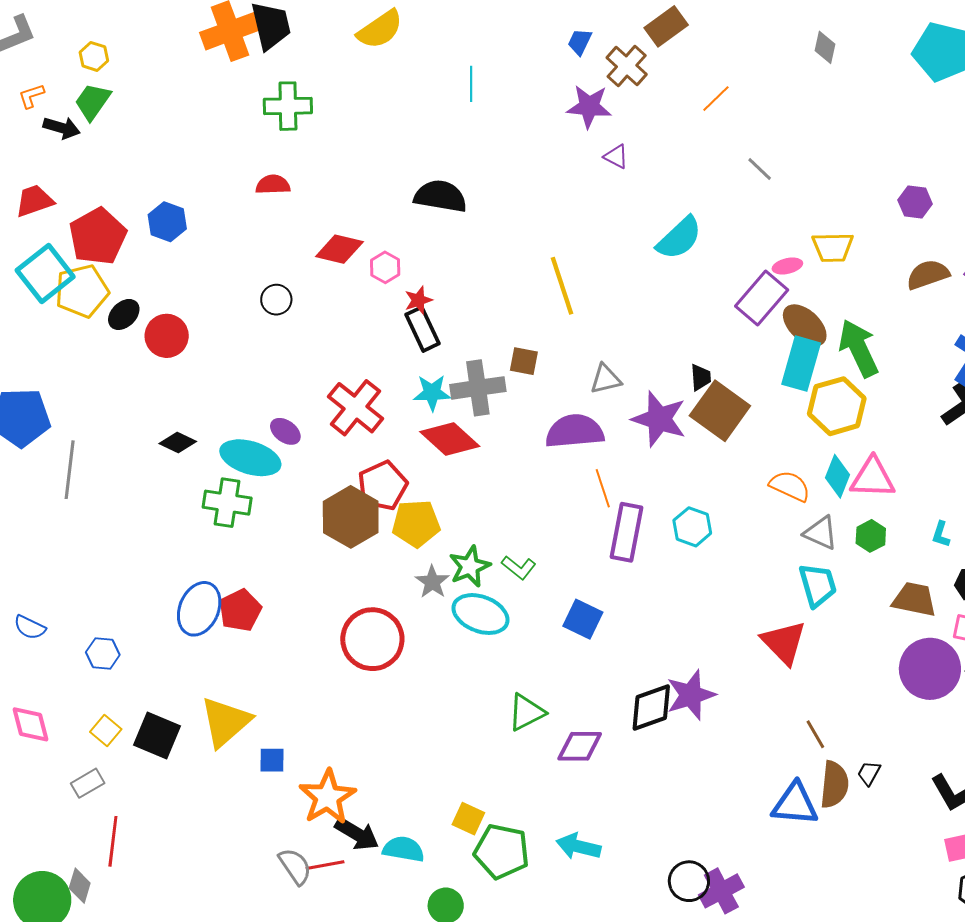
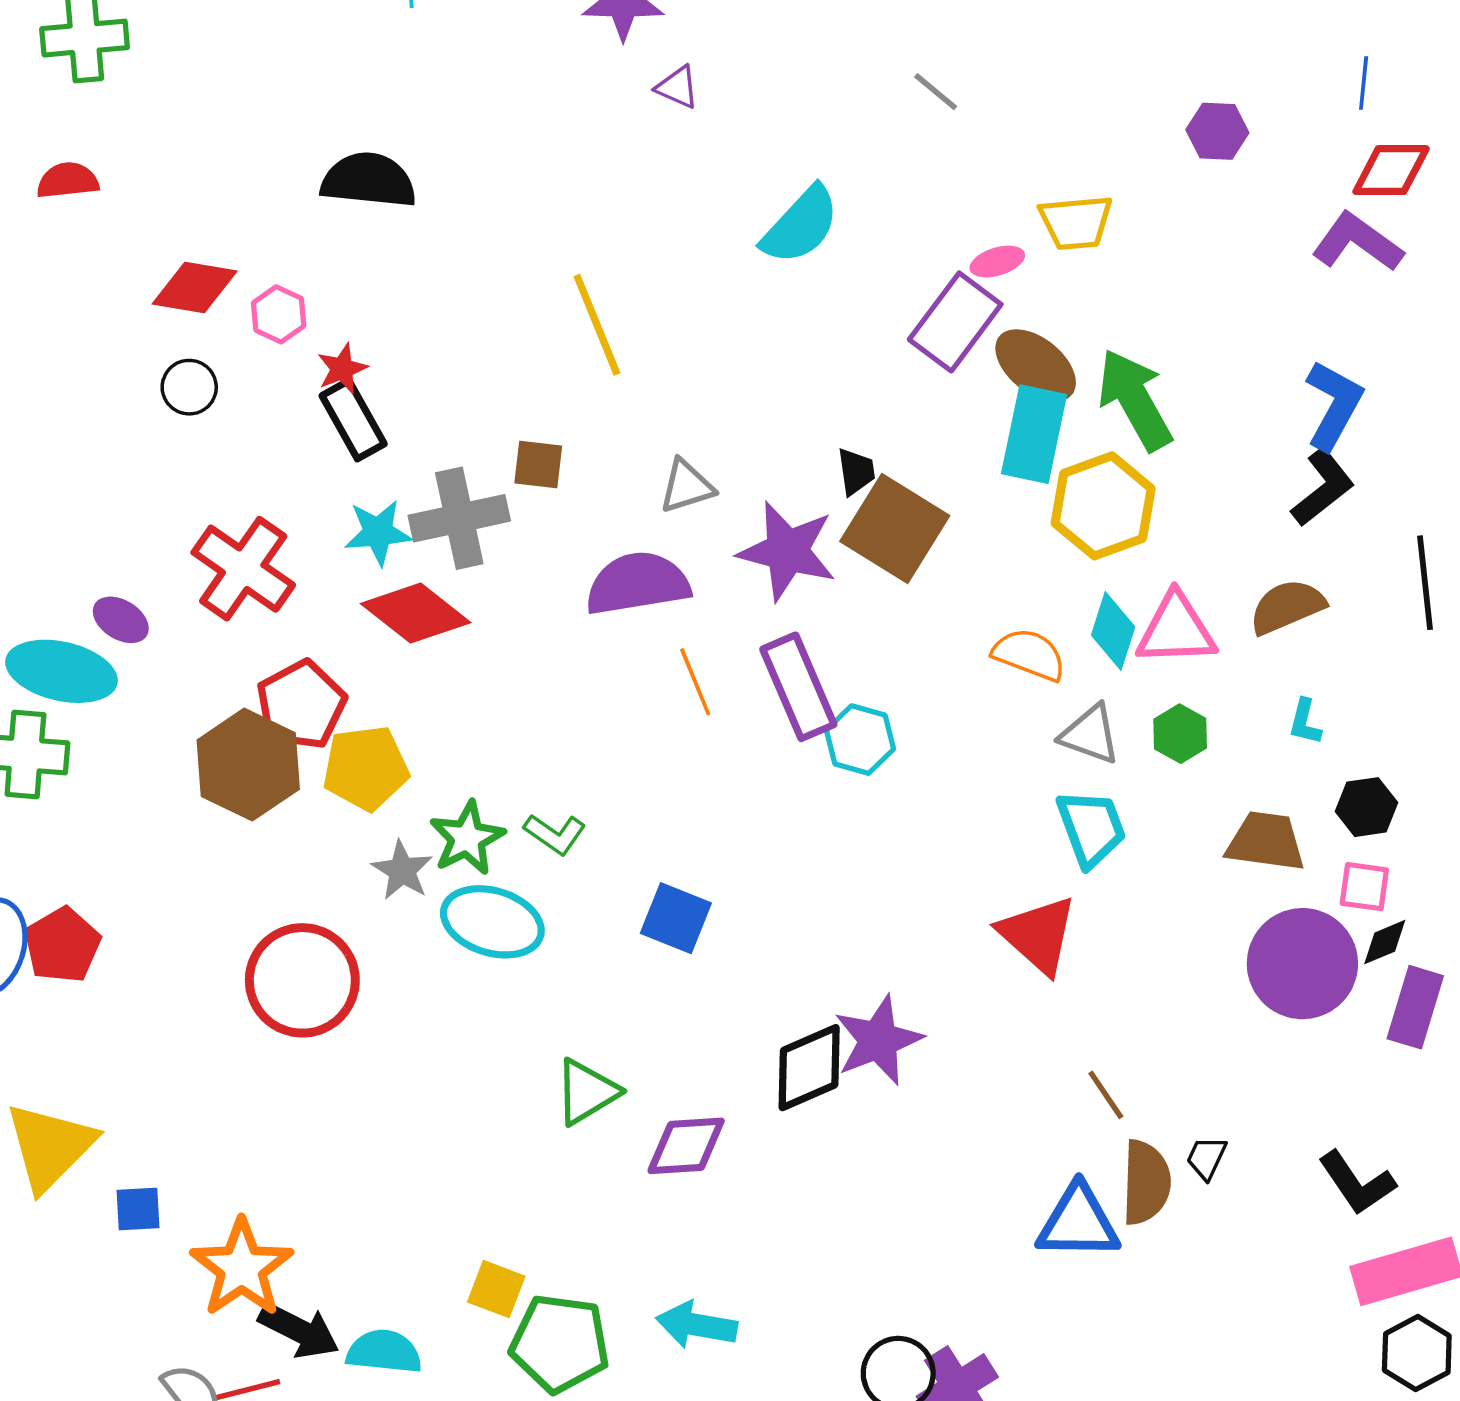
brown semicircle: (928, 275) -> (1287, 607), moved
black circle: (276, 300) -> (189, 387), moved
purple rectangle: (627, 532) -> (798, 687), moved, turned -30

